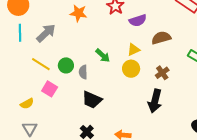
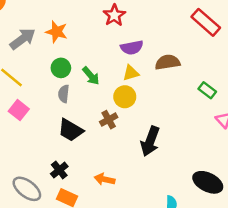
orange star: (78, 13) -> (57, 32), moved
purple semicircle: (138, 20) -> (132, 48), moved
green circle: (66, 65) -> (61, 68), moved
brown cross: (162, 73) -> (109, 120), moved

